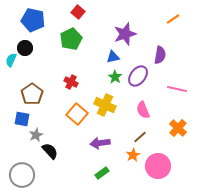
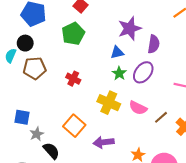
purple semicircle: (160, 55) -> (154, 44), moved
brown pentagon: (32, 94) -> (35, 68), moved, turned 30
pink semicircle: (143, 110) -> (138, 108), moved, turned -42
orange square: (77, 114) -> (74, 126), moved
brown line: (140, 137) -> (161, 117), moved

